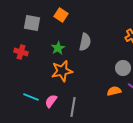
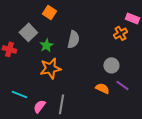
gray square: (32, 23) -> (28, 32), moved, turned 36
orange semicircle: (114, 91) -> (102, 88), turned 40
pink semicircle: (51, 101) -> (39, 106), moved

